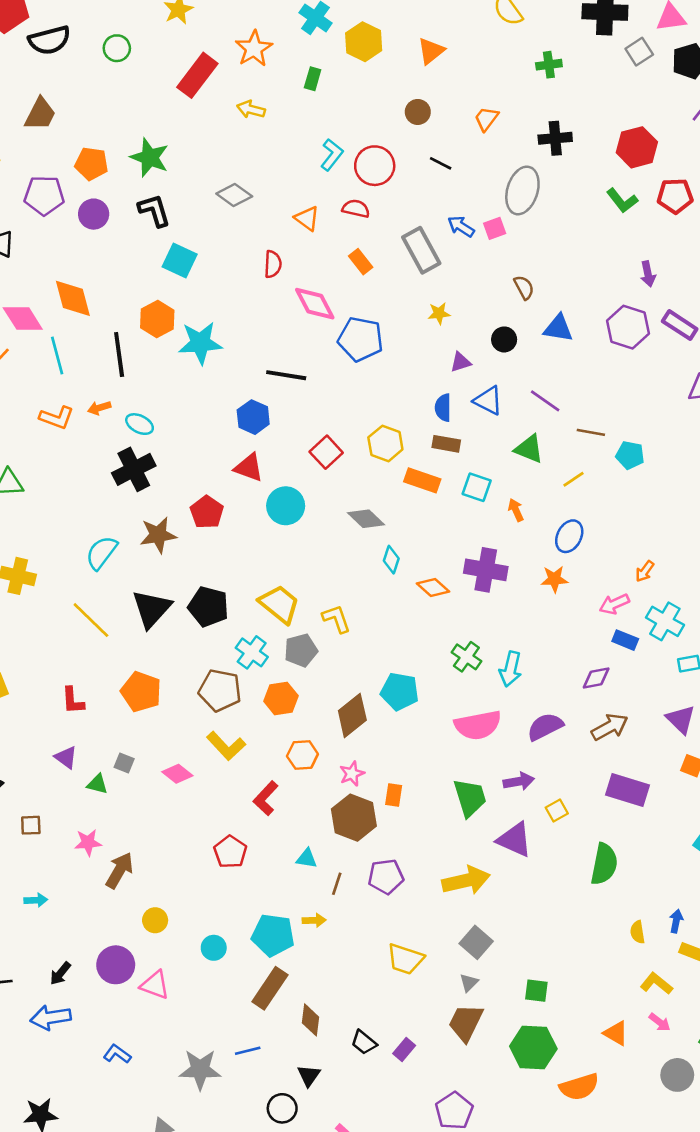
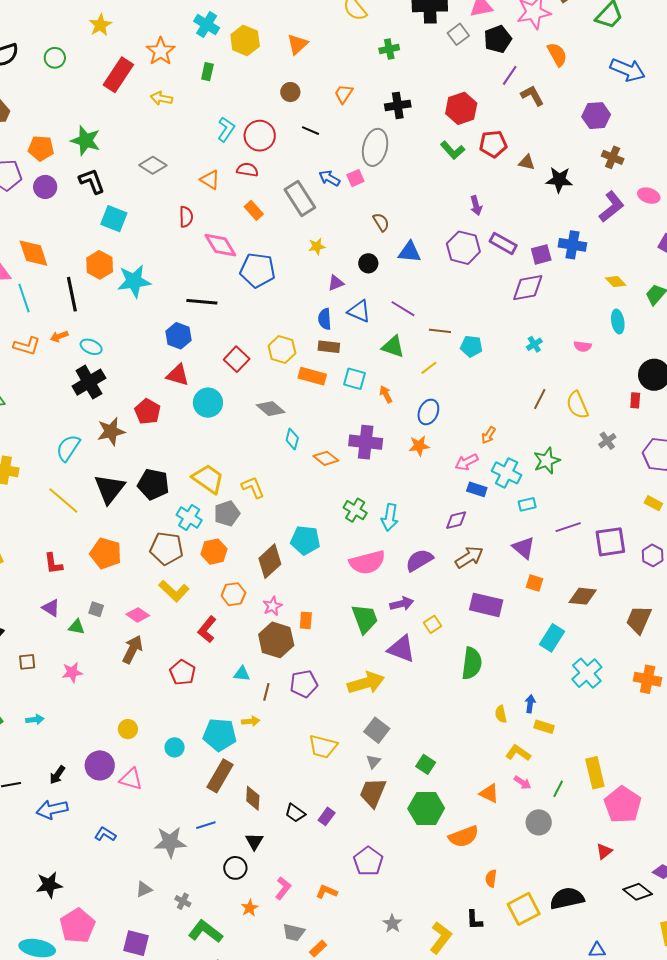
brown arrow: (119, 870) -> (133, 649), moved
green square: (536, 991) -> (426, 764), turned 30

